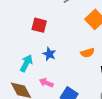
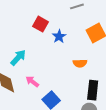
blue star: (49, 54) -> (59, 36), moved

